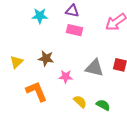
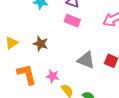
pink star: (66, 77) -> (53, 76), moved

